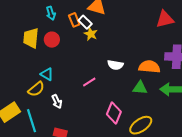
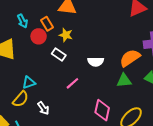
white rectangle: (85, 22) -> (59, 55), moved
red circle: (52, 40) -> (39, 36), moved
orange semicircle: (149, 67) -> (130, 58), turned -30
cyan triangle: (47, 74) -> (29, 83), turned -40

